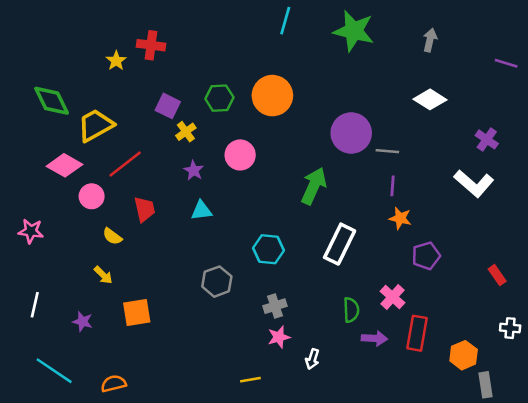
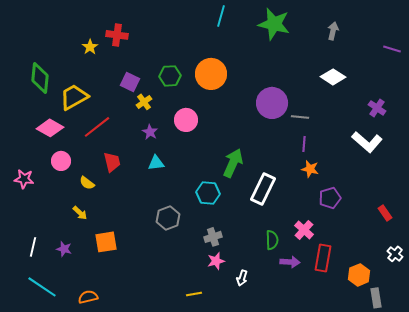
green diamond: (52, 101) -> (40, 78), turned 32
green arrow: (314, 186) -> (233, 163), moved
pink circle: (92, 196) -> (61, 161), moved
white line: (35, 305) -> (33, 247), moved
white cross: (510, 328) -> (395, 254), turned 35

